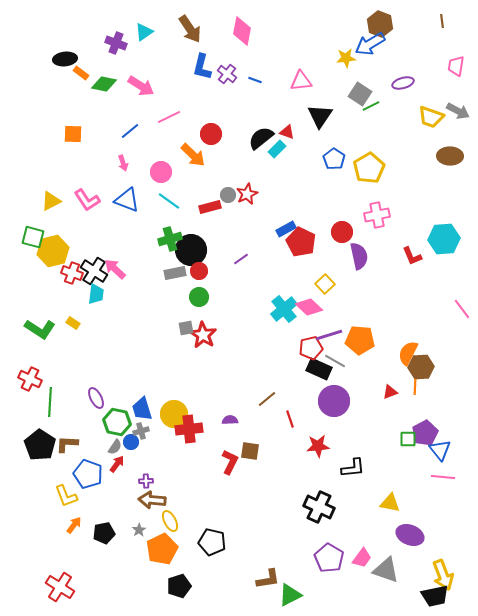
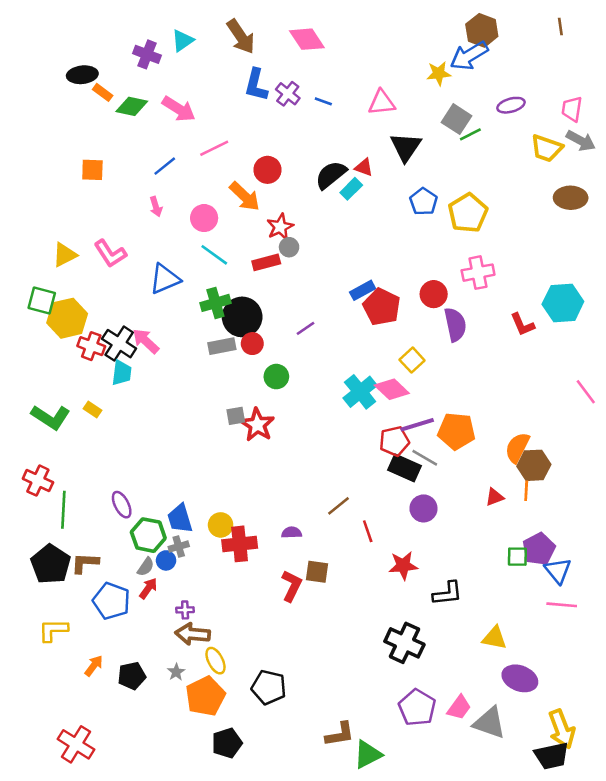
pink diamond: (242, 31) -> (307, 39), turned -44
pink trapezoid: (456, 66) -> (572, 109), moved
red star: (247, 194) -> (280, 227), moved
blue triangle: (127, 200) -> (165, 279), moved, turned -44
green circle: (199, 297) -> (276, 377), moved
purple circle: (334, 401) -> (423, 508), size x0.7
yellow circle: (174, 414) -> (221, 525), size x0.7
yellow L-shape: (66, 496) -> (53, 630), moved, turned 110

